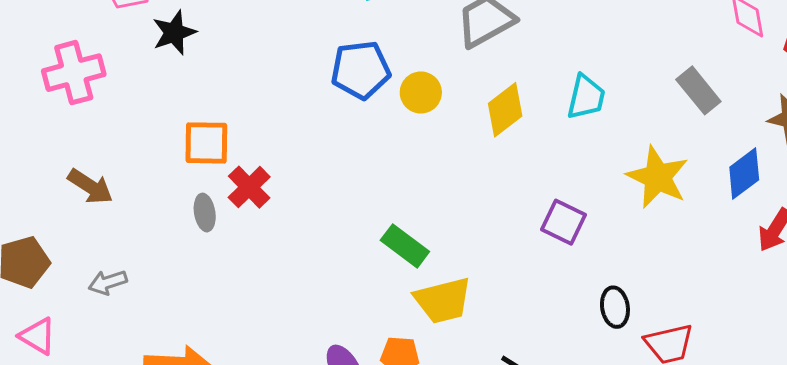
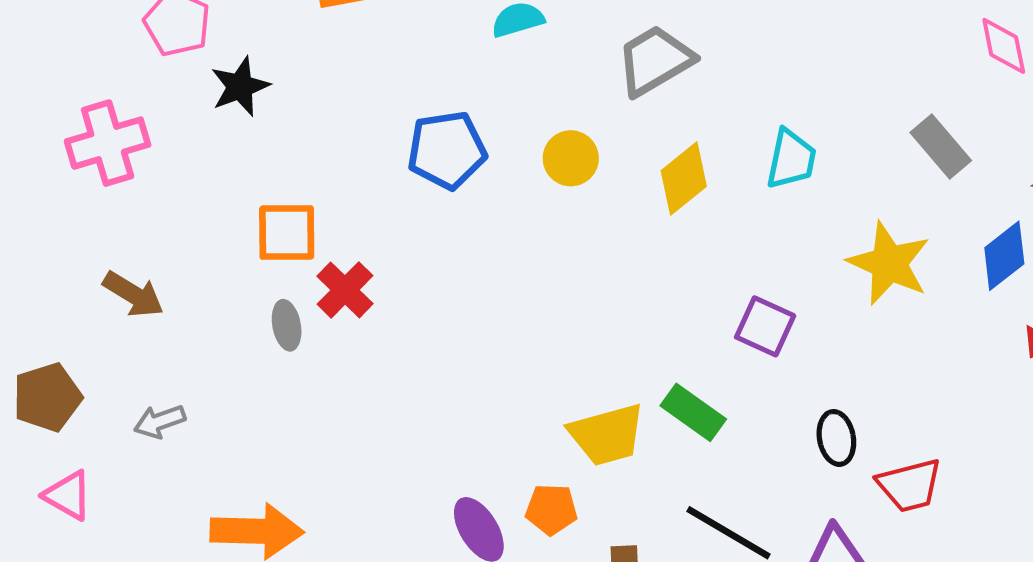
blue pentagon: (361, 70) -> (447, 150), moved
green rectangle: (405, 246) -> (693, 412), moved

